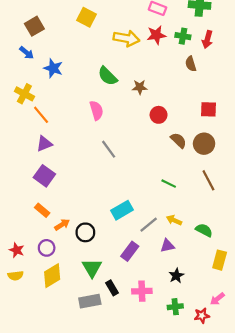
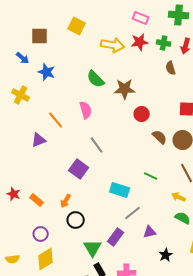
brown square: (34, 26) -> (40, 36), moved, turned 30
brown star: (140, 87) -> (125, 89), size x1.5
orange line: (41, 115) -> (56, 120), moved
purple square: (44, 176) -> (79, 169), moved
cyan rectangle: (122, 210) -> (120, 190), moved, turned 48
yellow arrow: (174, 220) -> (179, 197), moved
orange arrow: (62, 225) -> (66, 201), moved, turned 152
red star: (17, 250) -> (14, 194), moved
green triangle: (92, 268) -> (93, 248), moved
black star: (176, 276) -> (166, 255), moved

